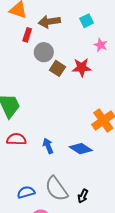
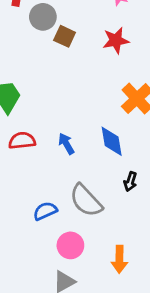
red star: (82, 67) -> (116, 40), moved
blue diamond: (81, 149) -> (112, 141), turned 55
black arrow: (83, 196) -> (130, 182), moved

